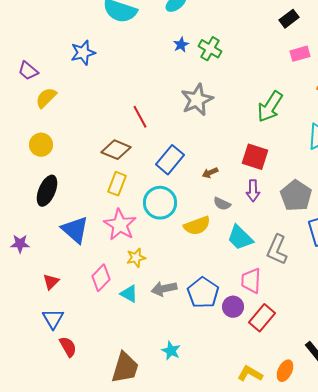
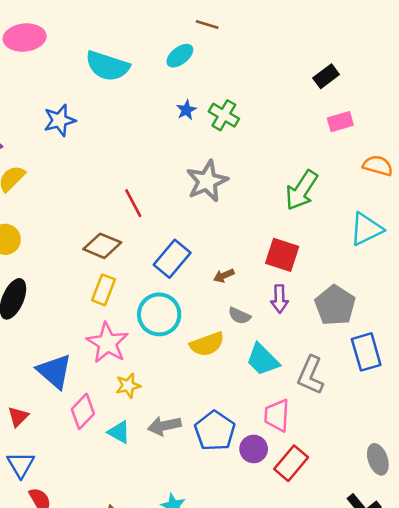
blue triangle: (75, 230) -> (54, 371), moved

